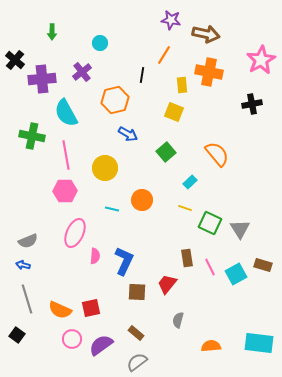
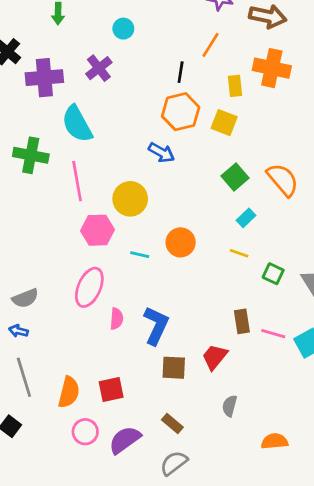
orange hexagon: (115, 100) -> (181, 112), moved
green square: (166, 152) -> (235, 177), moved
pink hexagon: (65, 191) -> (97, 230), moved
green square: (210, 223) -> (273, 274), size x0.7
pink line: (210, 267) -> (273, 334), turned -48
orange semicircle: (60, 310) -> (69, 392), turned -100

